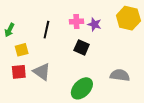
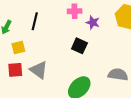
pink cross: (76, 21) -> (75, 11), moved
black line: (46, 30) -> (35, 21), moved

